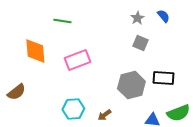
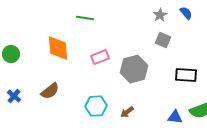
pink rectangle: (77, 60) -> (100, 57), size x0.7
gray hexagon: (131, 85) -> (134, 69), moved
brown semicircle: (16, 92) -> (50, 91), moved

